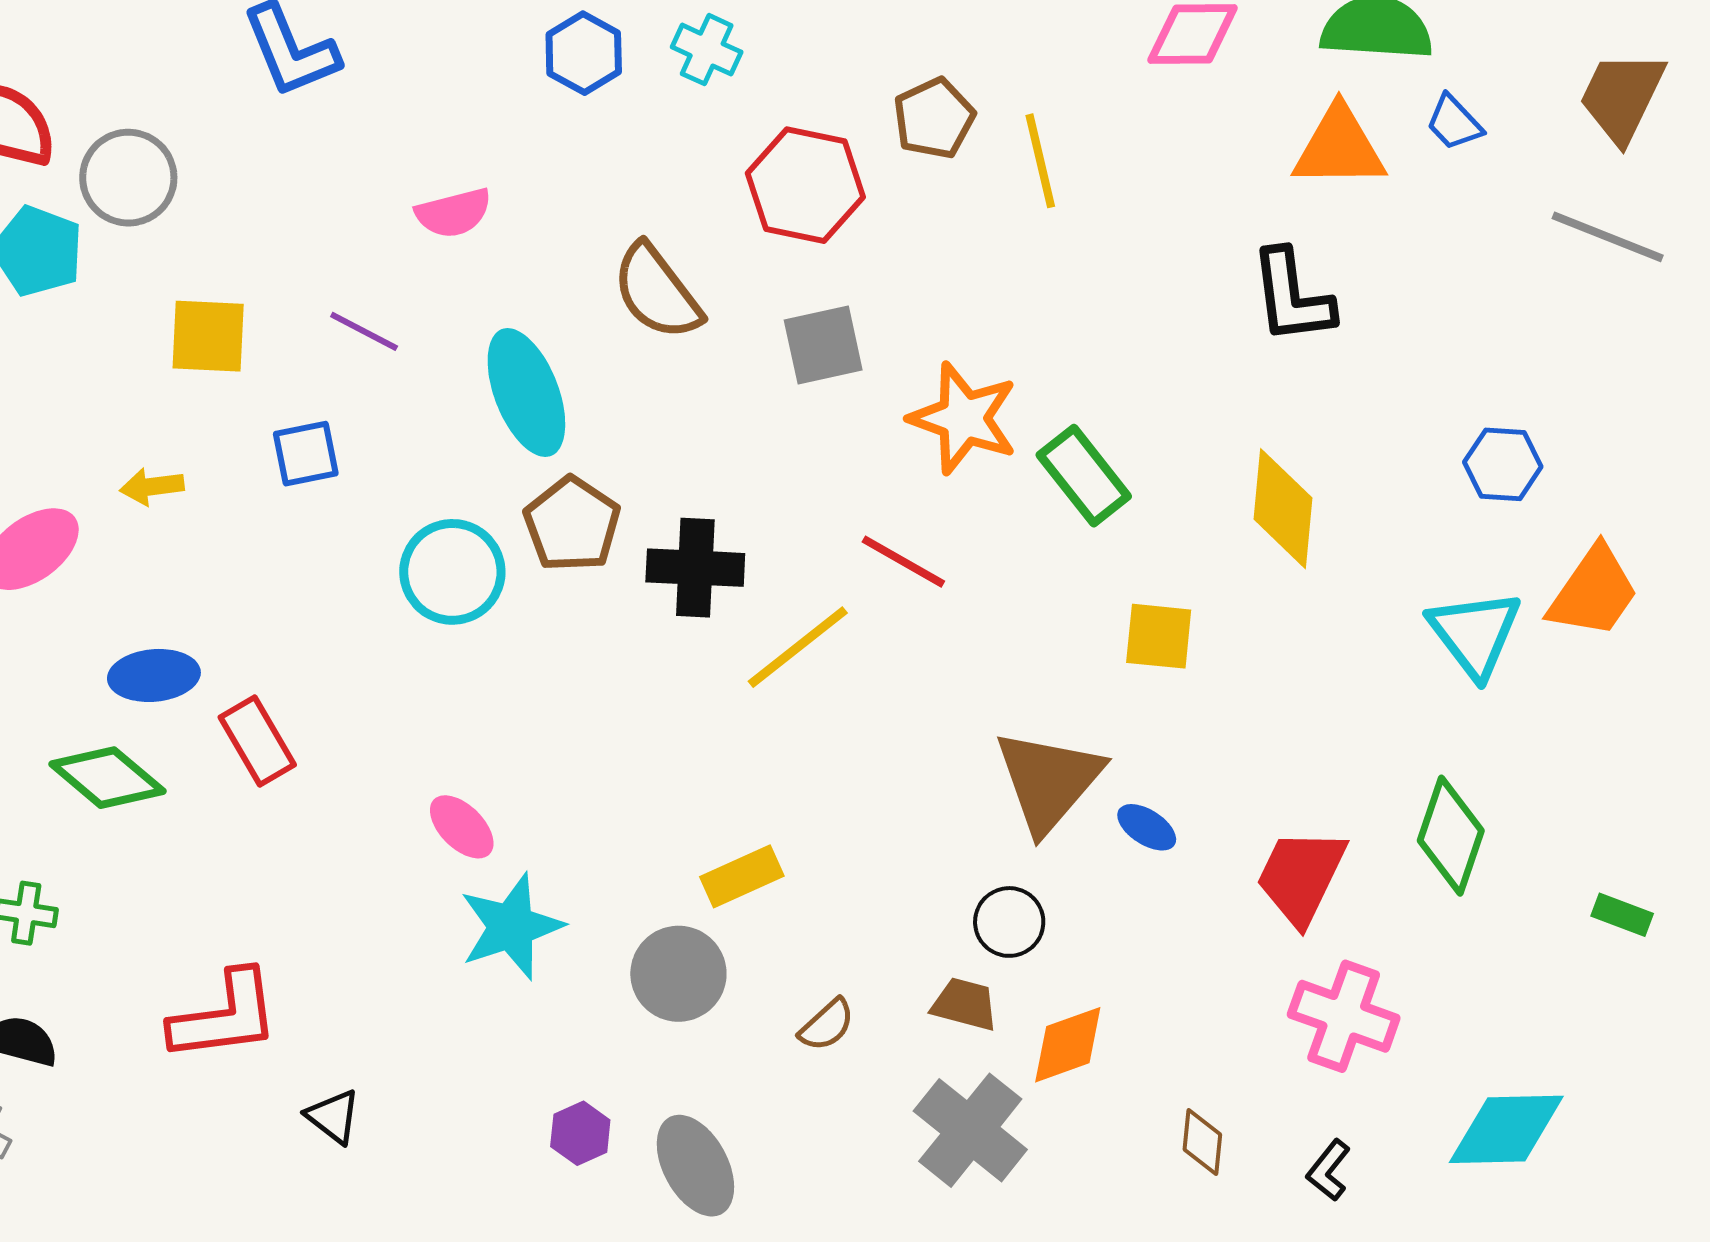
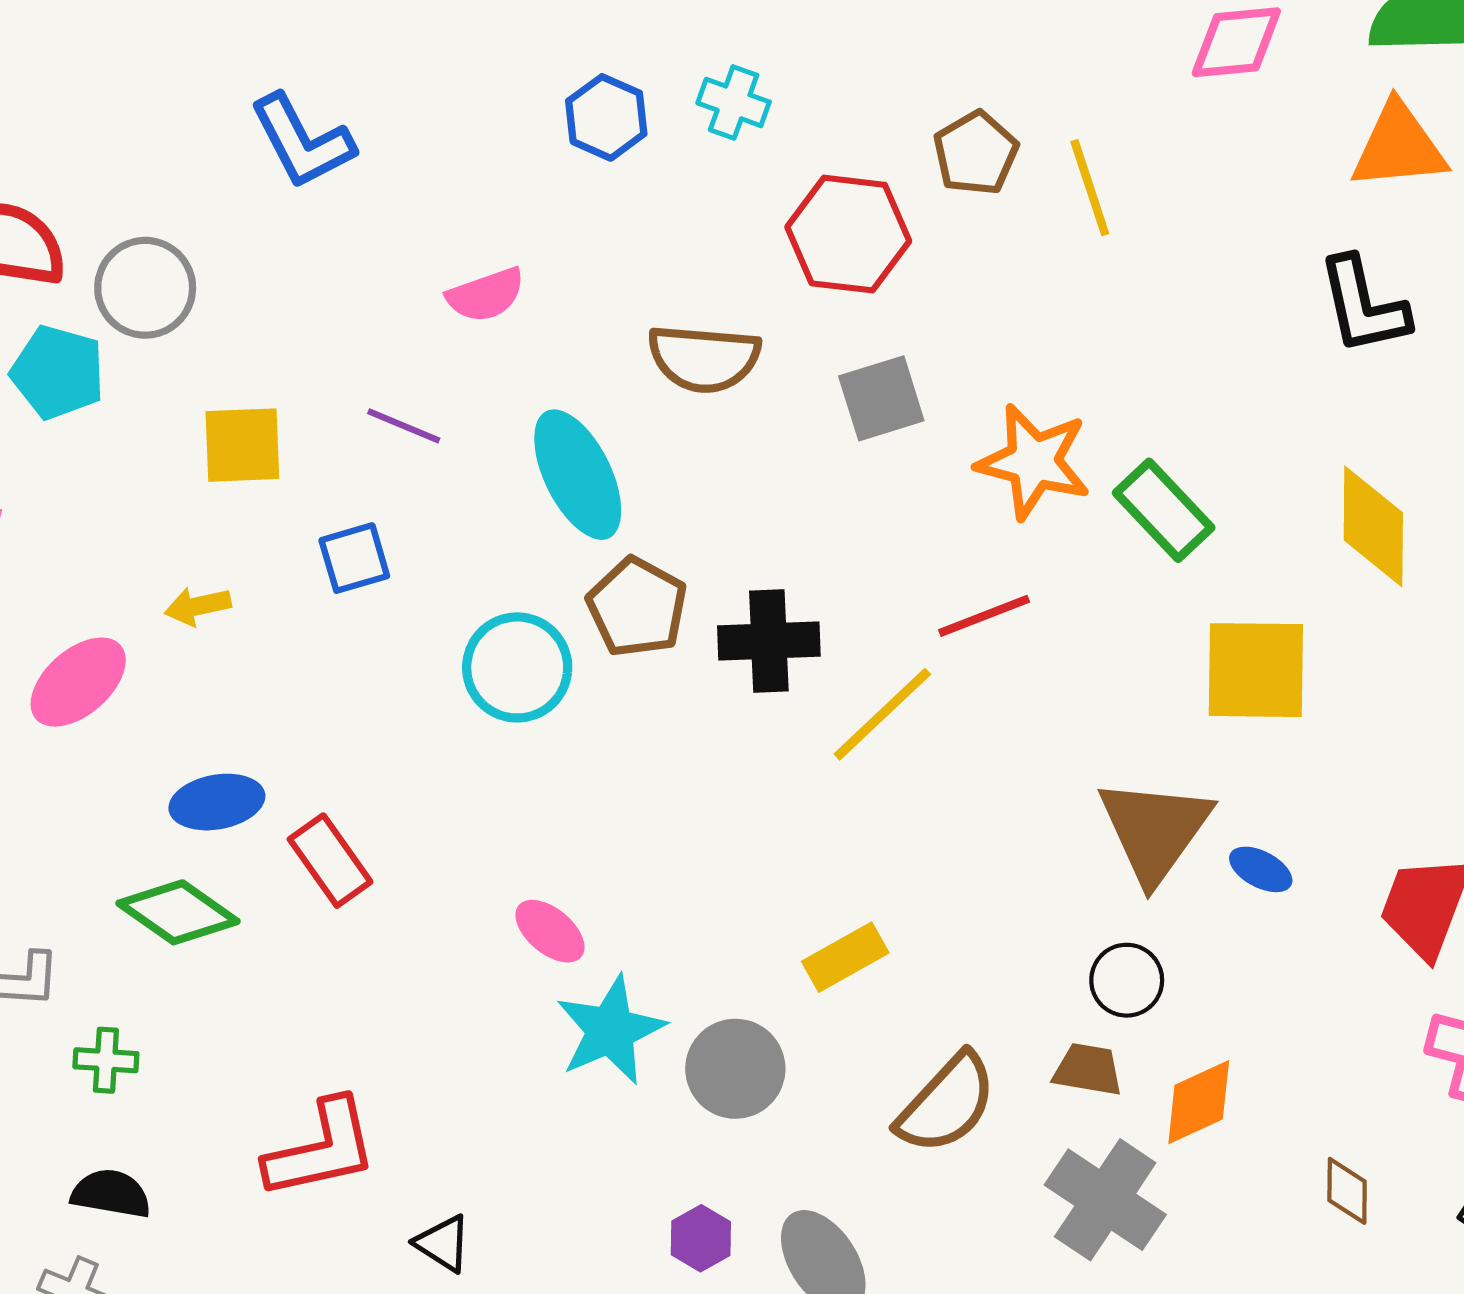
brown semicircle: (657, 292) -> (704, 358), turned -43
red line: (903, 562) -> (984, 616), turned -46
yellow square: (1159, 636) -> (1256, 670), size x1.5
gray circle: (678, 974) -> (735, 1069), moved
brown semicircle: (827, 1025) -> (947, 1104), size x1.8

